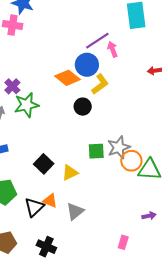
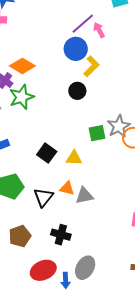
orange diamond: (67, 78) -> (22, 66), moved
yellow triangle: (70, 173) -> (74, 158), turned 36
orange triangle: (50, 201) -> (67, 188), moved
gray triangle: (75, 211) -> (84, 196), turned 36

